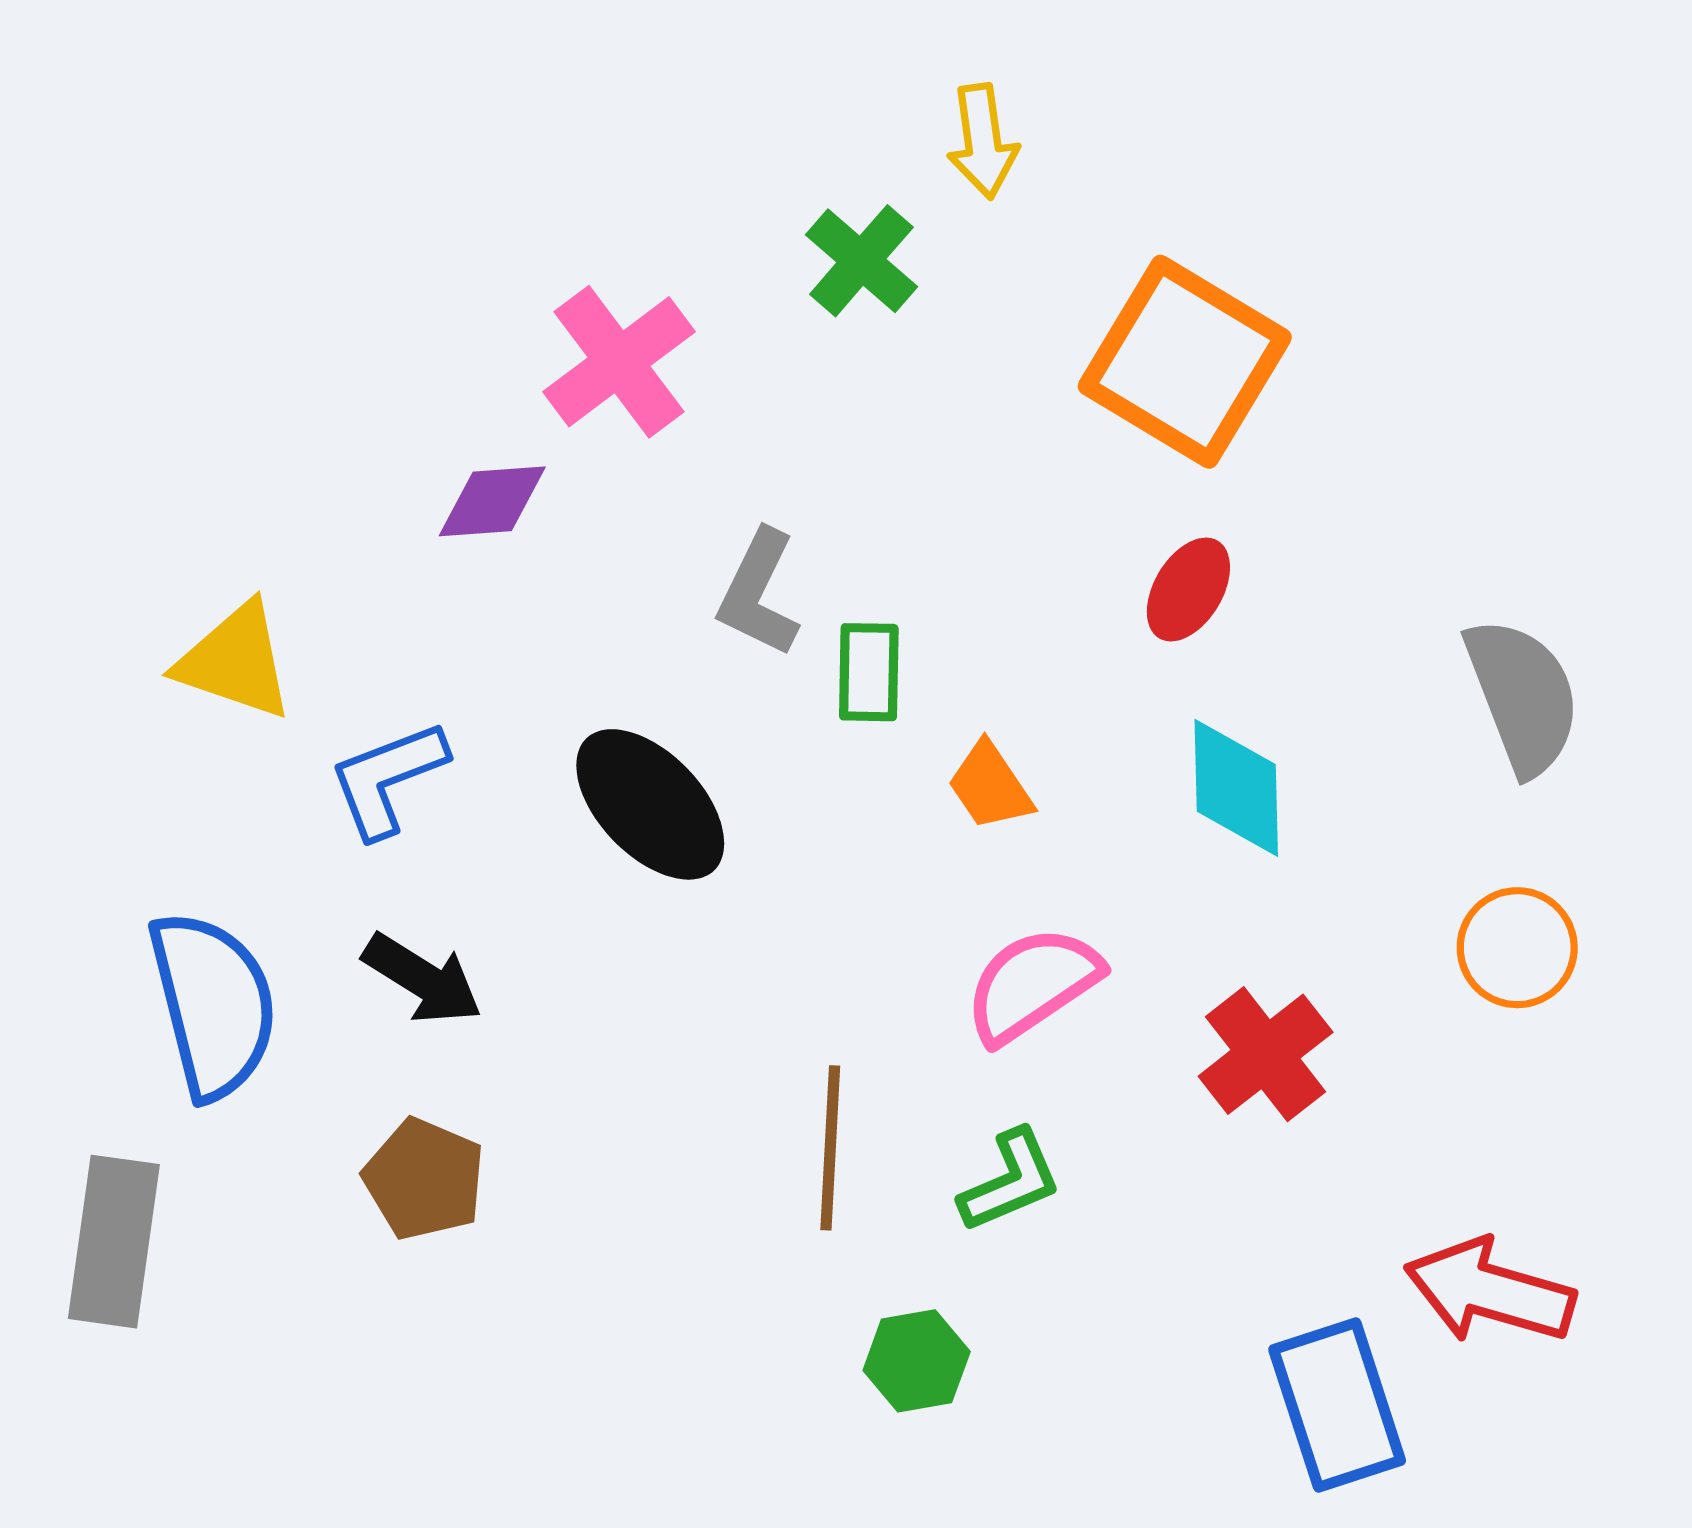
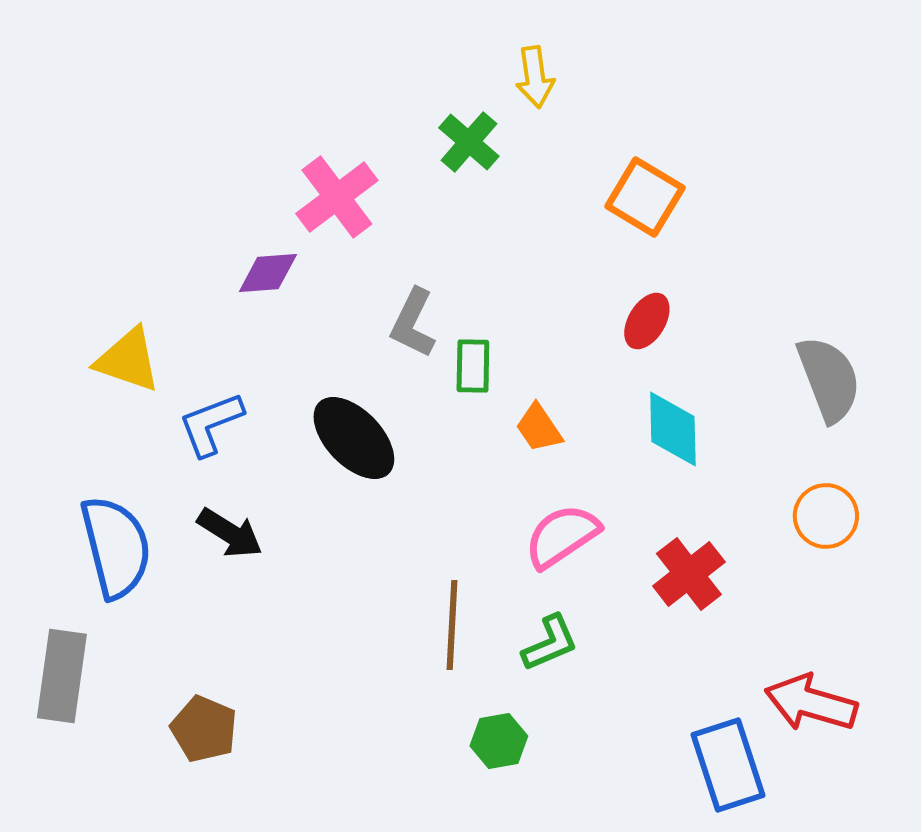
orange square: (1185, 362) -> (645, 197), size x0.7
brown pentagon: (424, 1179) -> (204, 729), moved

